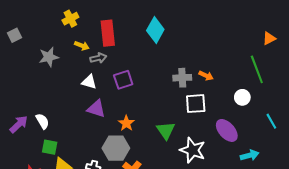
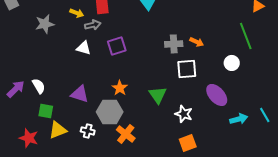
purple triangle: (96, 109) -> (80, 94), moved
cyan line: (271, 121) -> (265, 115), moved
white star: (193, 150) -> (184, 114), size x0.7

